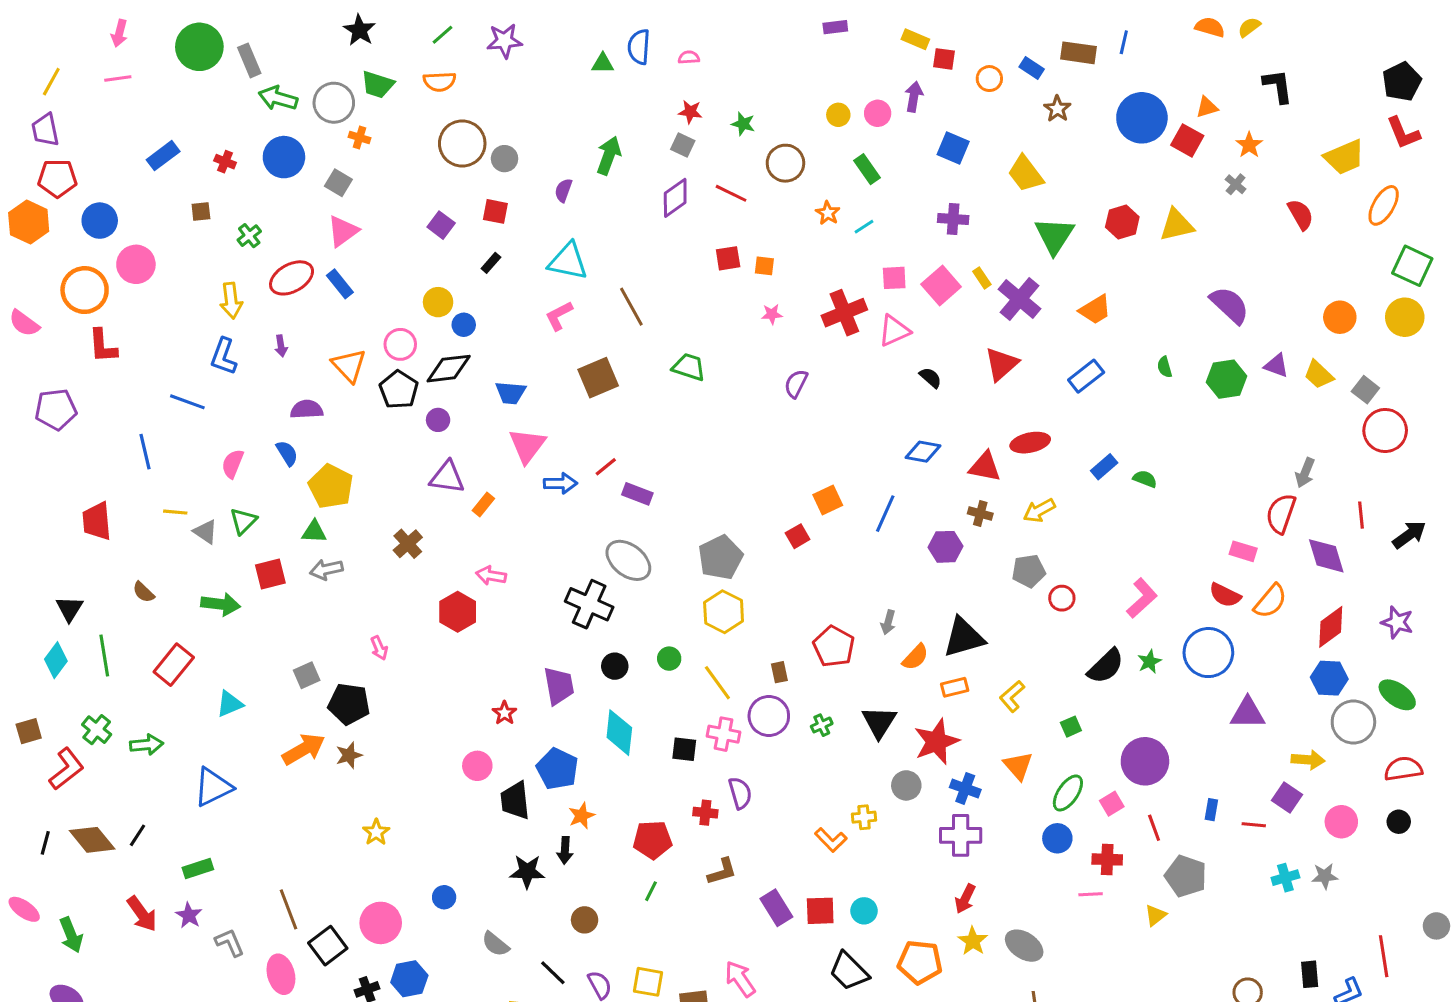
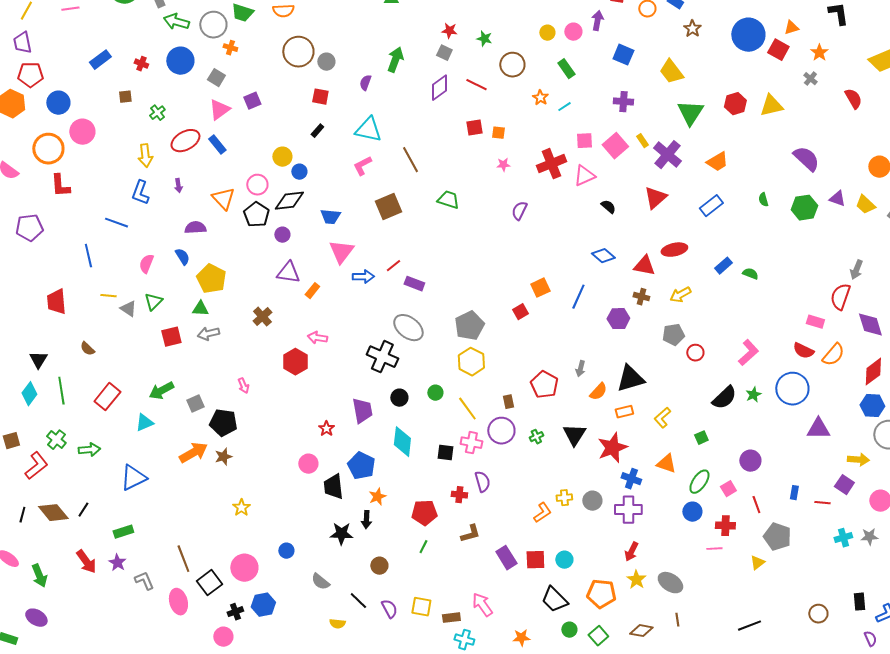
purple square: (441, 225) -> (252, 101), moved, turned 30
blue diamond: (923, 452) -> (603, 256), turned 30
green arrow: (221, 604) -> (161, 391), moved, turned 145
purple circle: (1145, 761) -> (750, 461), size x0.7
orange triangle: (1018, 766) -> (666, 464), turned -30
gray circle: (906, 785) -> (592, 501), moved
orange L-shape: (831, 840) -> (542, 513), turned -80

